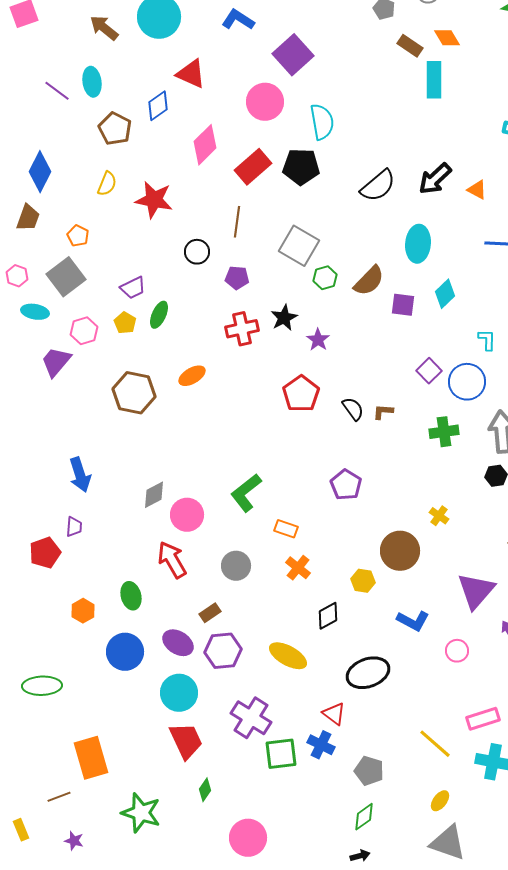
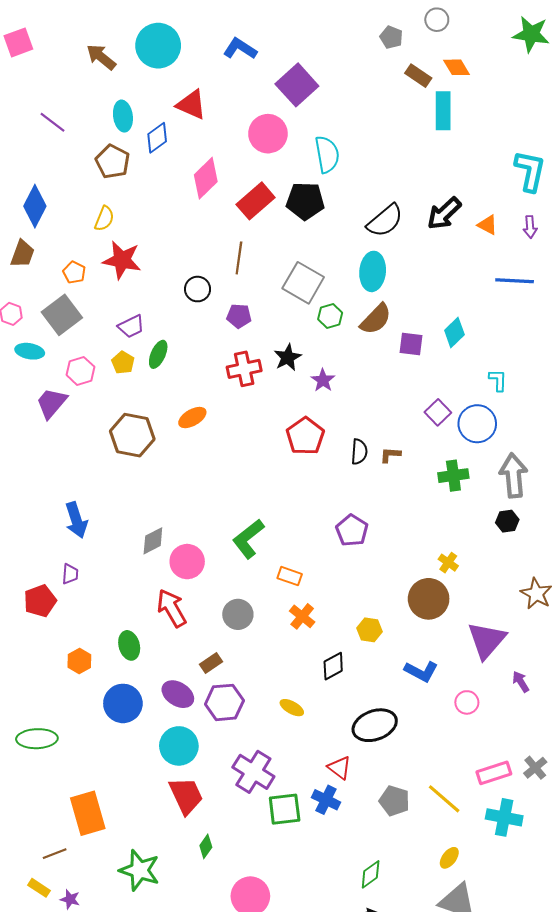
cyan ellipse: (92, 82) -> (123, 116), moved
red star: (154, 200) -> (122, 260), moved
cyan ellipse: (418, 244) -> (373, 271), moved
black semicircle: (353, 409) -> (359, 452), turned 40
brown circle: (400, 551) -> (429, 599), moved
yellow ellipse: (288, 656) -> (292, 708), size x0.6
gray pentagon: (369, 771) -> (394, 801), moved
yellow rectangle: (21, 830) -> (39, 888), moved, turned -35

